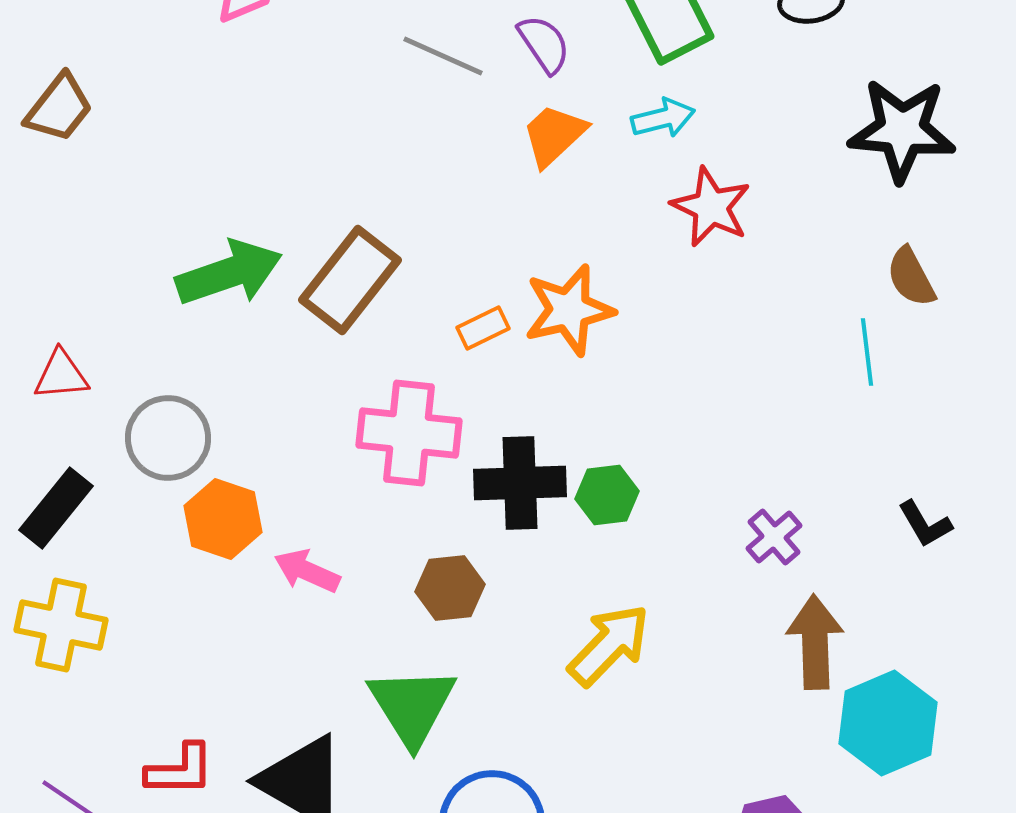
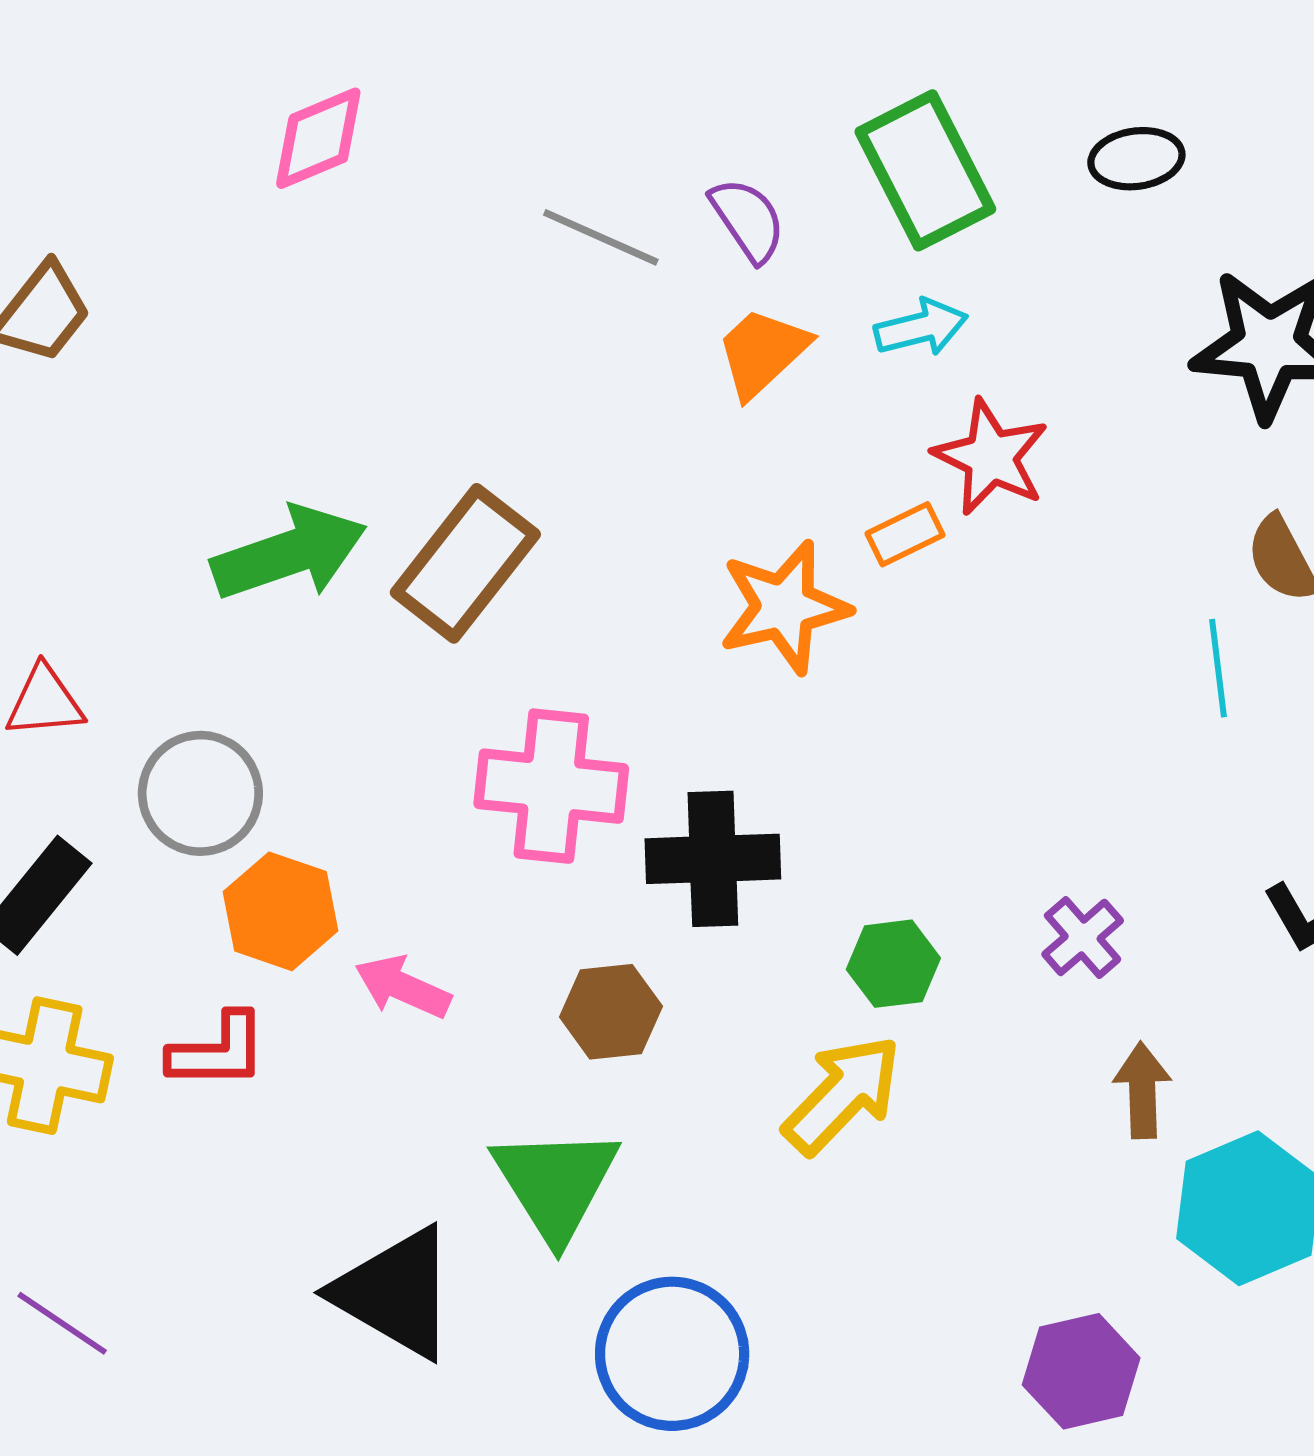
orange rectangle: (483, 328) -> (905, 534), moved
green hexagon: (607, 495) -> (893, 964), moved
brown arrow: (815, 642) -> (1142, 1090), size x0.7
red L-shape: (180, 770) -> (218, 1051), moved

